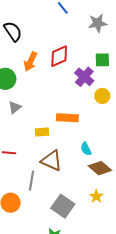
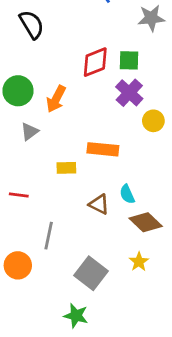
green square: (102, 60) -> (129, 60), moved
orange arrow: (30, 62) -> (56, 99), moved
brown triangle: (51, 161) -> (99, 204), moved, size x0.7

